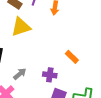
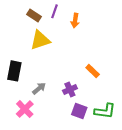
purple cross: (50, 75) -> (70, 89), turned -32

